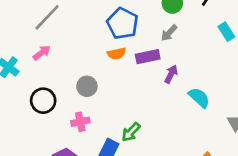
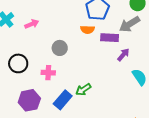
gray arrow: (169, 33) -> (130, 24), size x1.5
pink arrow: (42, 53) -> (32, 24), moved
black circle: (43, 101) -> (18, 63), moved

